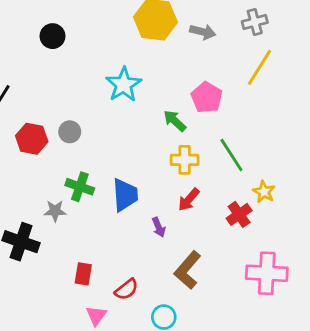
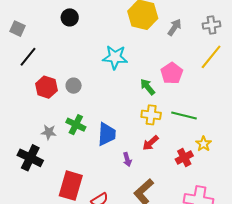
gray arrow: (203, 32) -> (175, 27), turned -78
cyan star: (124, 85) -> (115, 57), turned 30
green line: (231, 155) -> (184, 115), turned -50
gray star: (55, 211) -> (49, 132), moved
red rectangle: (83, 274) -> (71, 186), size x1.8

